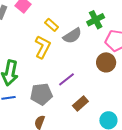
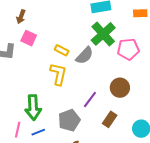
green cross: (96, 20) -> (103, 34), size x1.4
brown circle: (106, 62) -> (120, 88), moved

